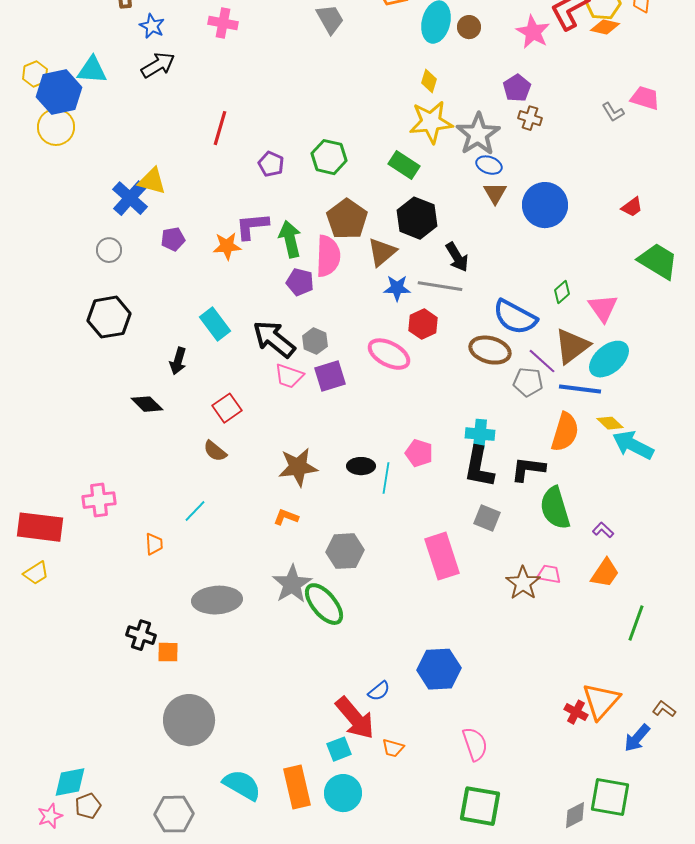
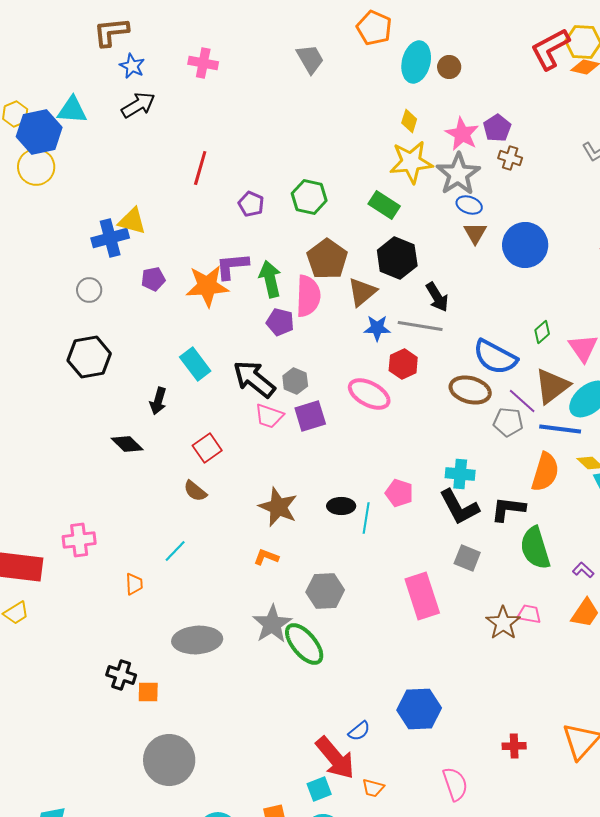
pink star: (533, 32) -> (462, 134), moved
blue cross: (130, 198) -> (110, 238), turned 33
orange star: (227, 246) -> (207, 286), size x1.5
brown star: (298, 467) -> (278, 507), turned 30
black L-shape: (479, 467) -> (459, 507), turned -39
red cross: (576, 712) -> (514, 746), moved, turned -30

